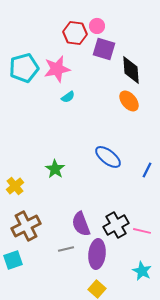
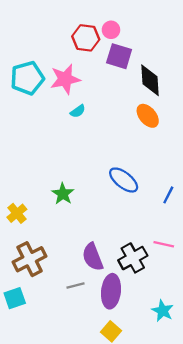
pink line: (142, 231) -> (164, 244), moved

